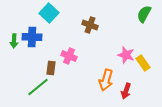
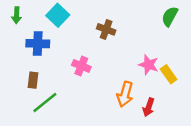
green arrow: (14, 41) -> (17, 15), moved
brown rectangle: (51, 68) -> (33, 80), moved

